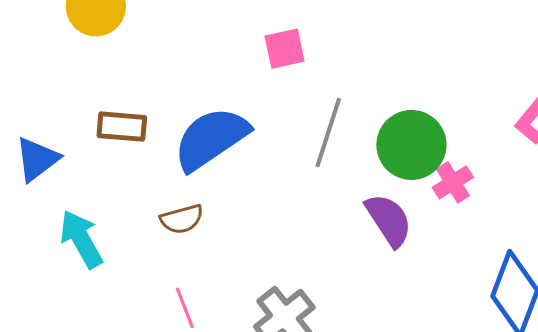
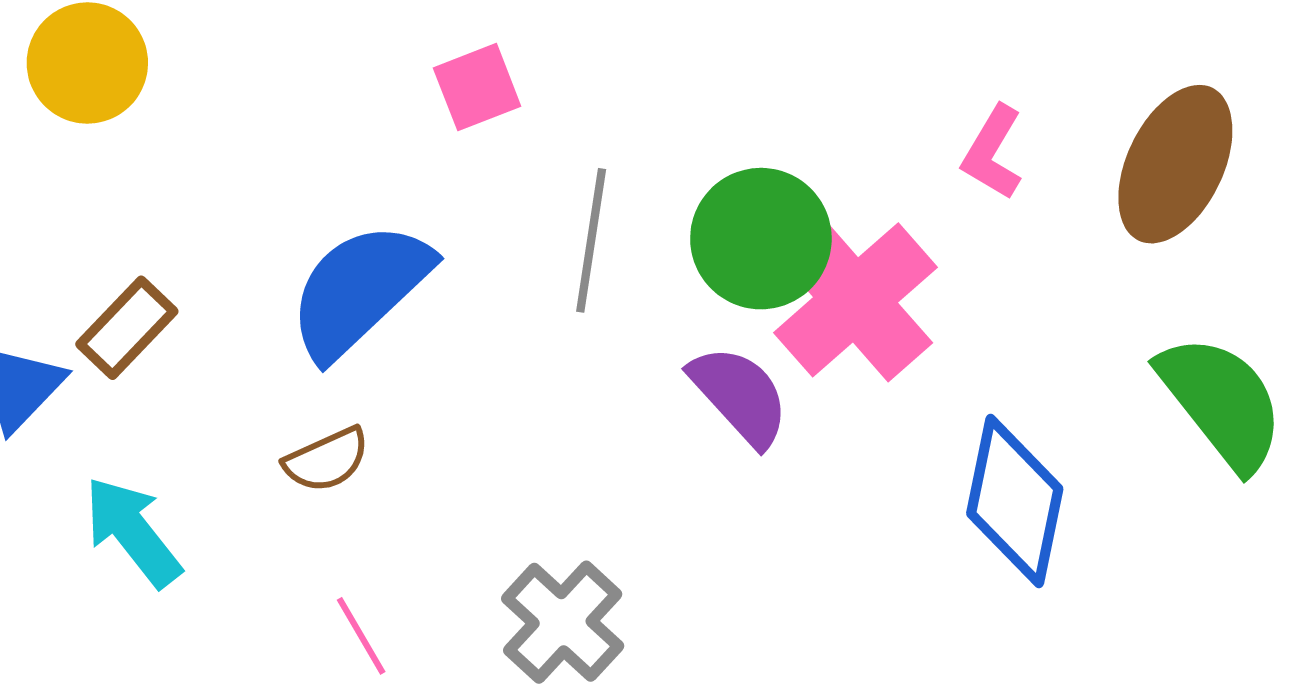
brown rectangle: (122, 127) -> (127, 328), moved, turned -42
pink cross: (453, 182) -> (856, 300), size x2.0

